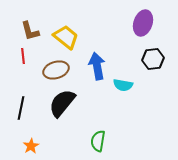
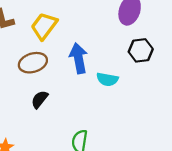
yellow trapezoid: (66, 37) -> (44, 26), turned -92
black semicircle: (62, 103) -> (40, 99), size x0.6

